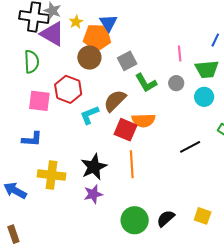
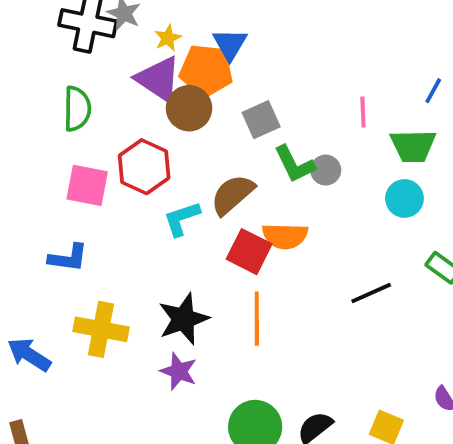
purple triangle: (52, 34) -> (158, 79), moved
gray circle: (176, 83) -> (326, 170), moved
purple star: (93, 194) -> (179, 371), turned 30

